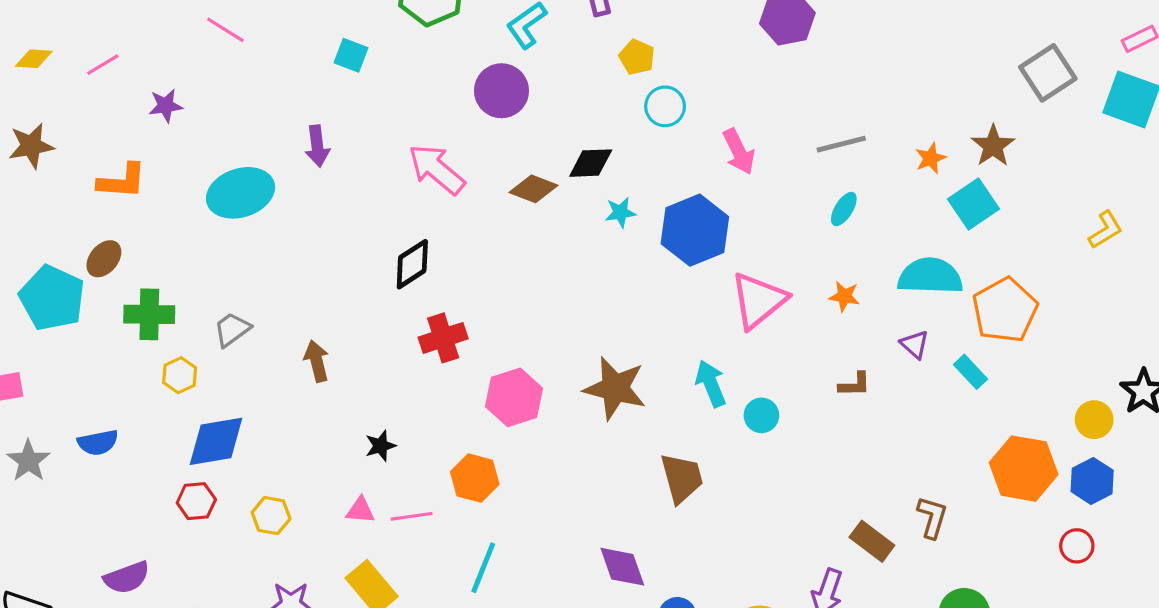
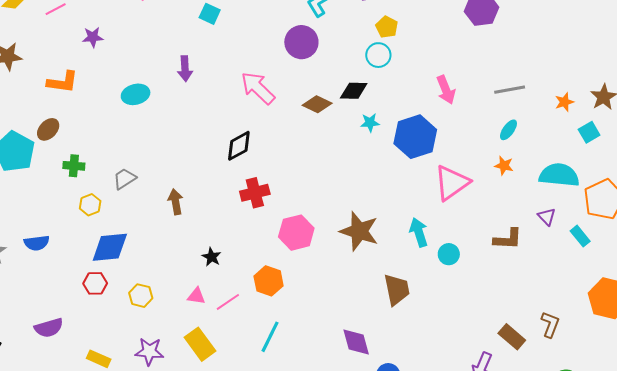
cyan circle: (665, 106) -> (378, 55), moved
cyan ellipse: (241, 193) -> (136, 94), size x0.7
cyan square: (974, 204) -> (589, 132), size x0.7
orange star: (844, 296) -> (504, 166), moved
green cross: (149, 314) -> (74, 166), size x0.7
brown L-shape: (855, 385) -> (508, 239), size x1.4
black star: (381, 446) -> (212, 257), turned -30
pink line: (412, 516) -> (228, 302), turned -30

